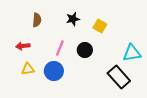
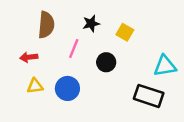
brown semicircle: (37, 20) -> (46, 25), size x1.5
pink line: (60, 48) -> (74, 49), moved
black rectangle: (119, 77) -> (149, 96), turned -30

